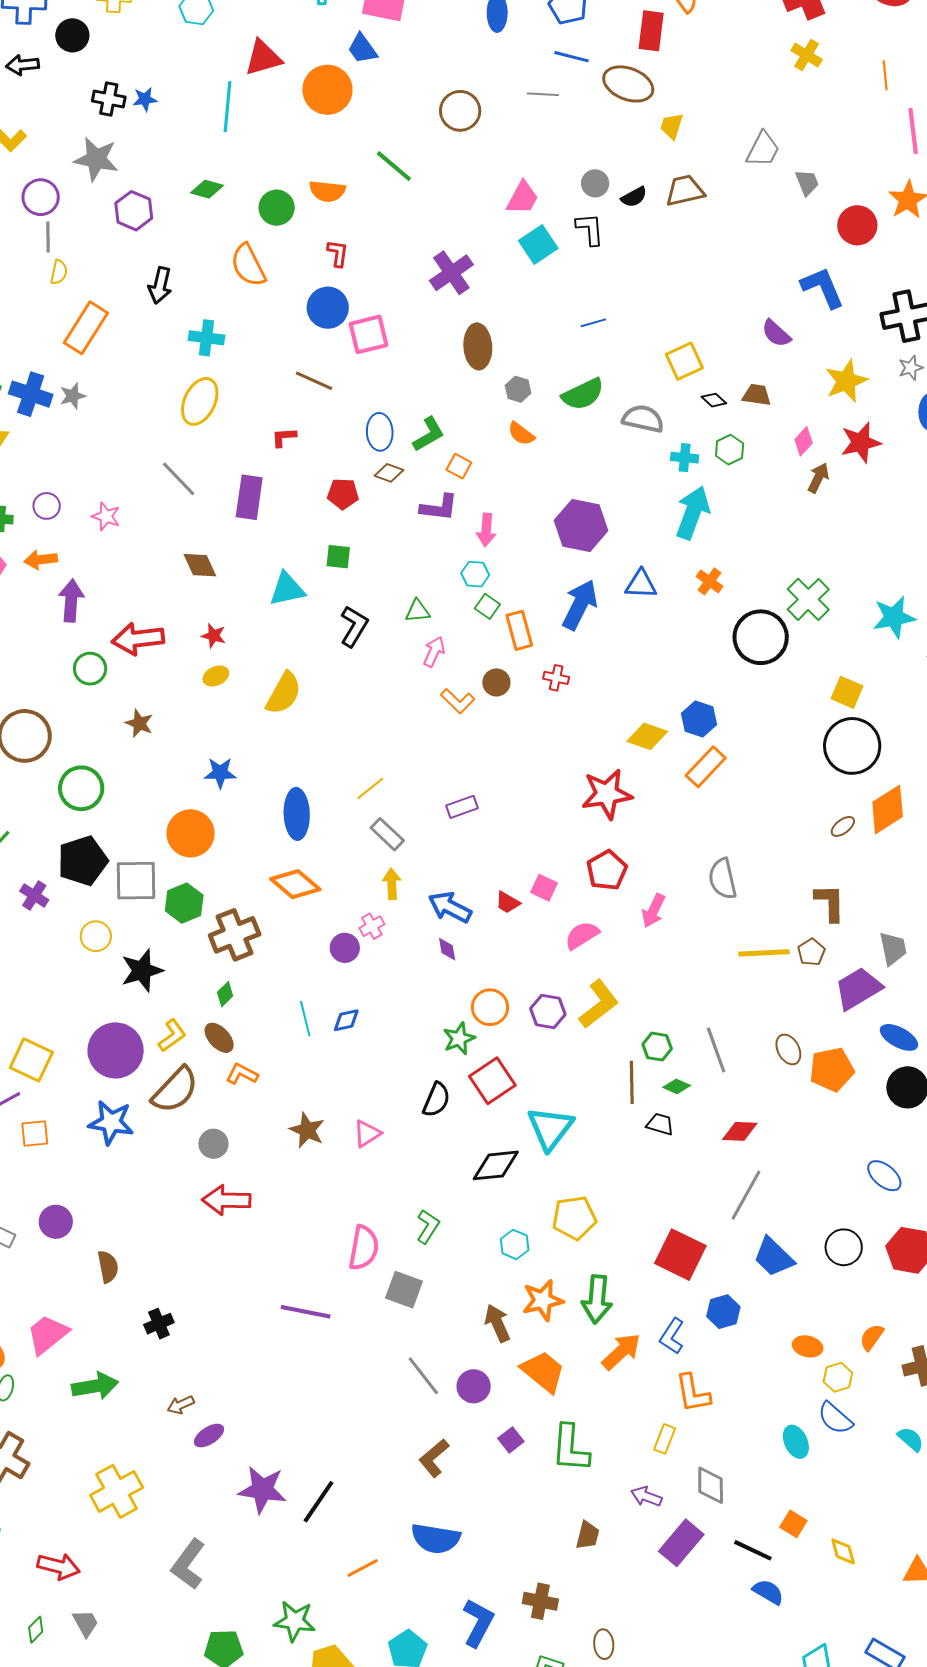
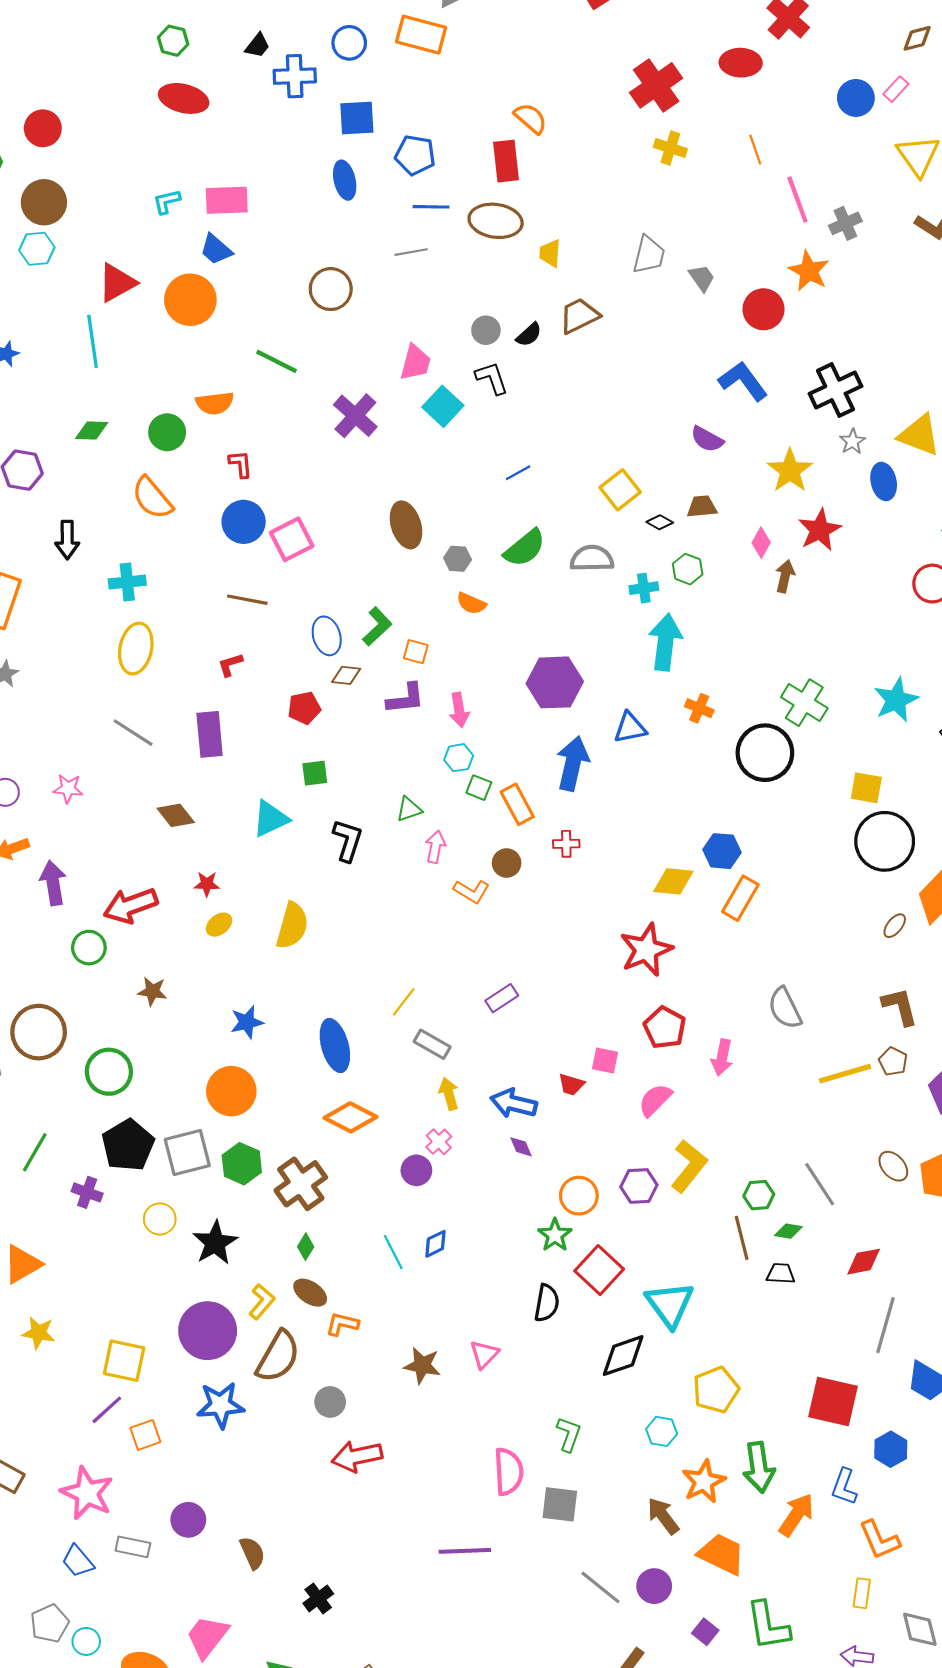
purple cross: (451, 273) -> (355, 416), moved

